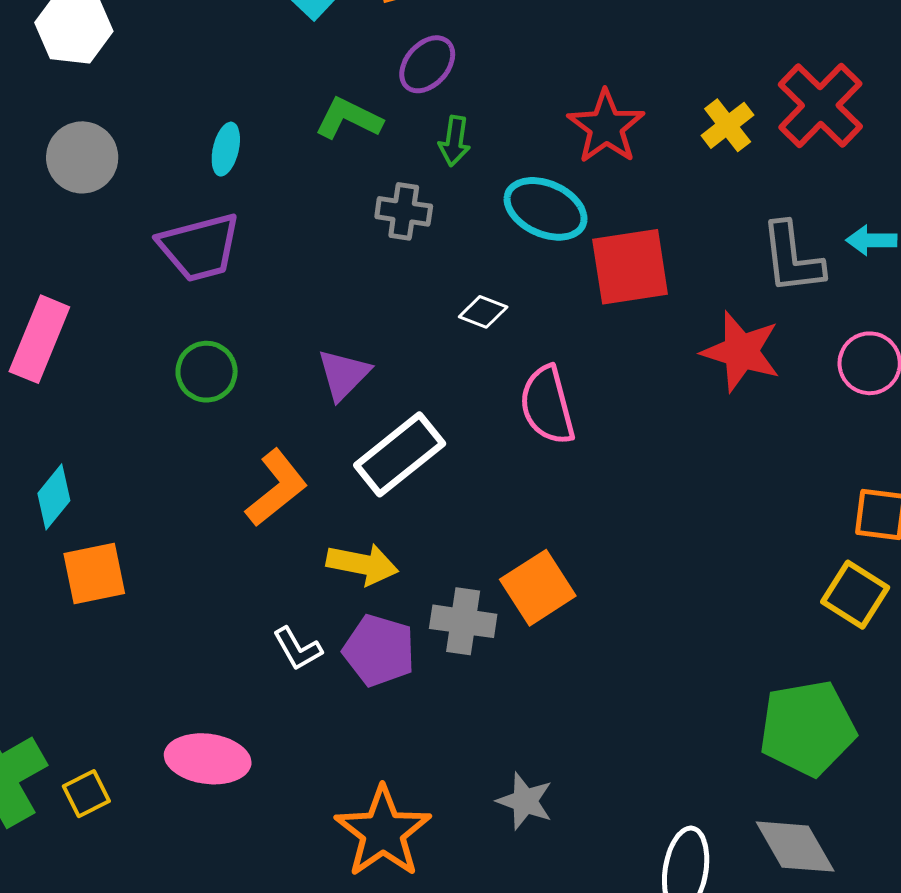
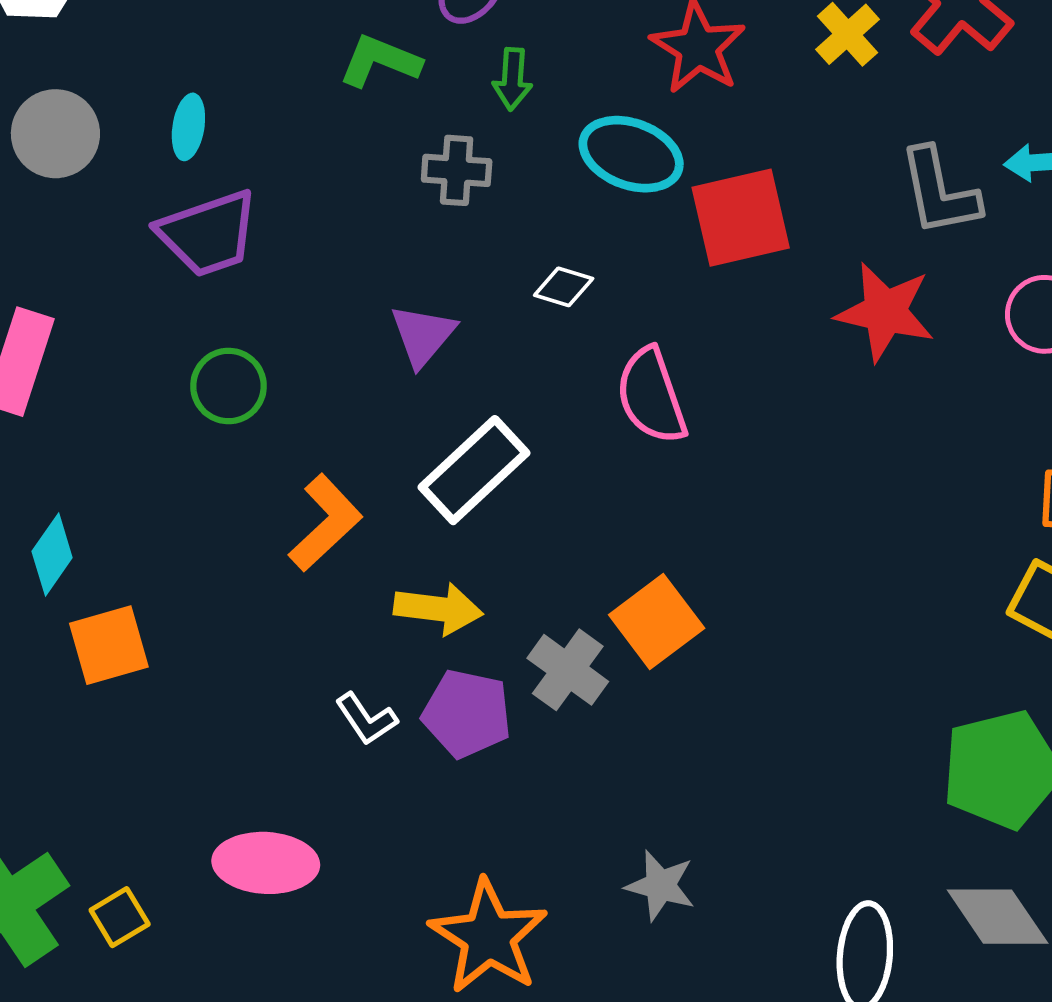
cyan ellipse: (226, 149) -> (188, 127), moved
purple triangle: (344, 374) -> (423, 335), moved
gray cross: (463, 621) -> (568, 670), turned 32

